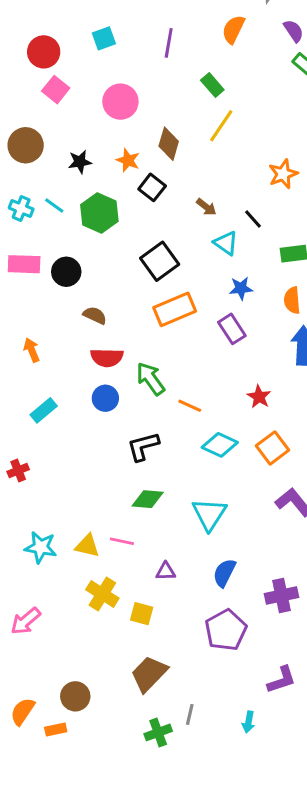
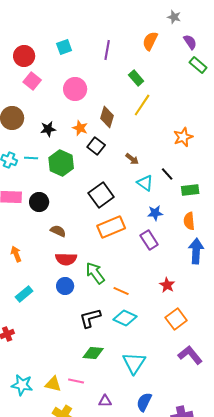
cyan line: (54, 205) -> (31, 158), turned -32
black line: (253, 219) -> (167, 174), moved
cyan diamond: (220, 445) -> (125, 318), moved

